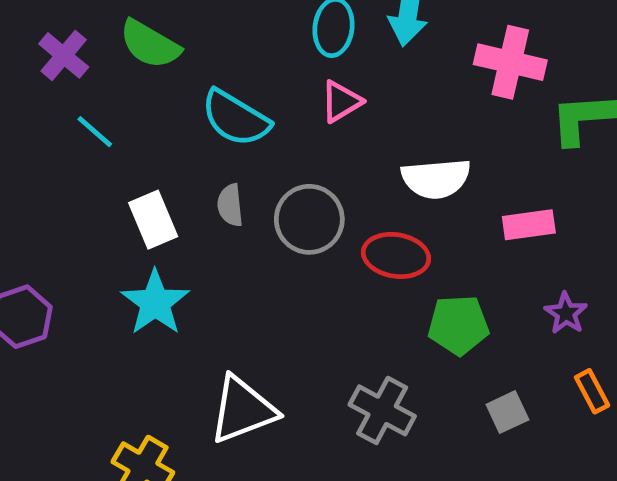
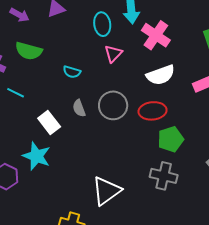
pink cross: (510, 62) -> (156, 35), moved, turned 36
cyan semicircle: (236, 118) -> (72, 72), size x0.6
cyan star: (155, 303) -> (36, 156), moved
green pentagon: (458, 325) -> (171, 139), moved

